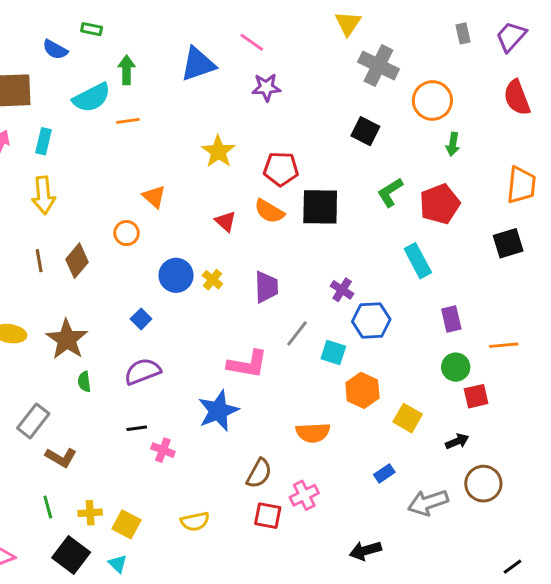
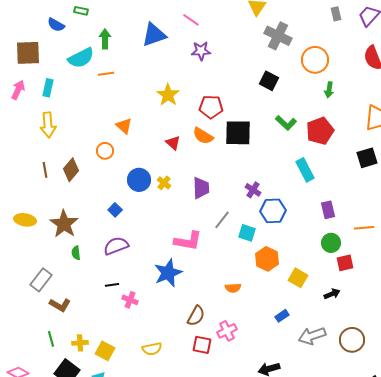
green L-shape: (390, 192) -> (286, 123), turned -105
orange semicircle: (313, 433) -> (233, 288), size x0.7
brown circle: (483, 484) -> (352, 340), moved

